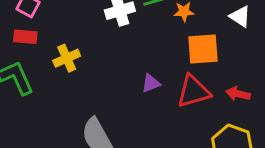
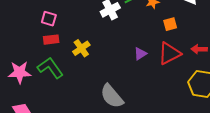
orange square: (203, 49) -> (170, 24), size x0.6

